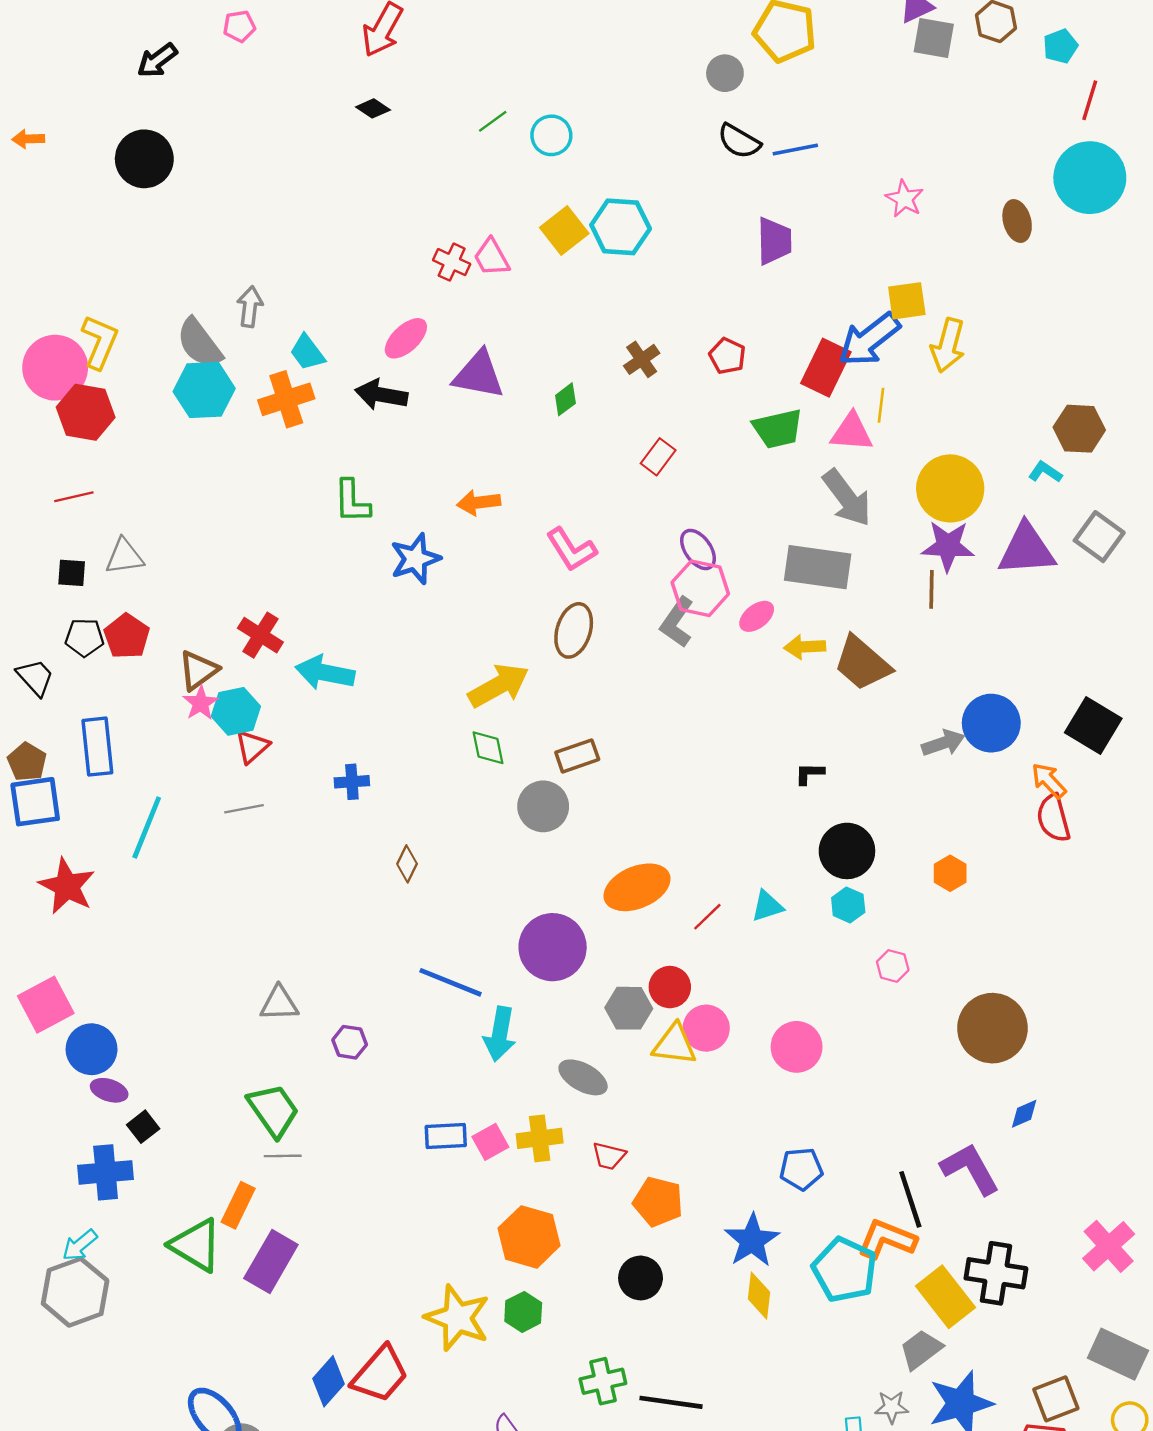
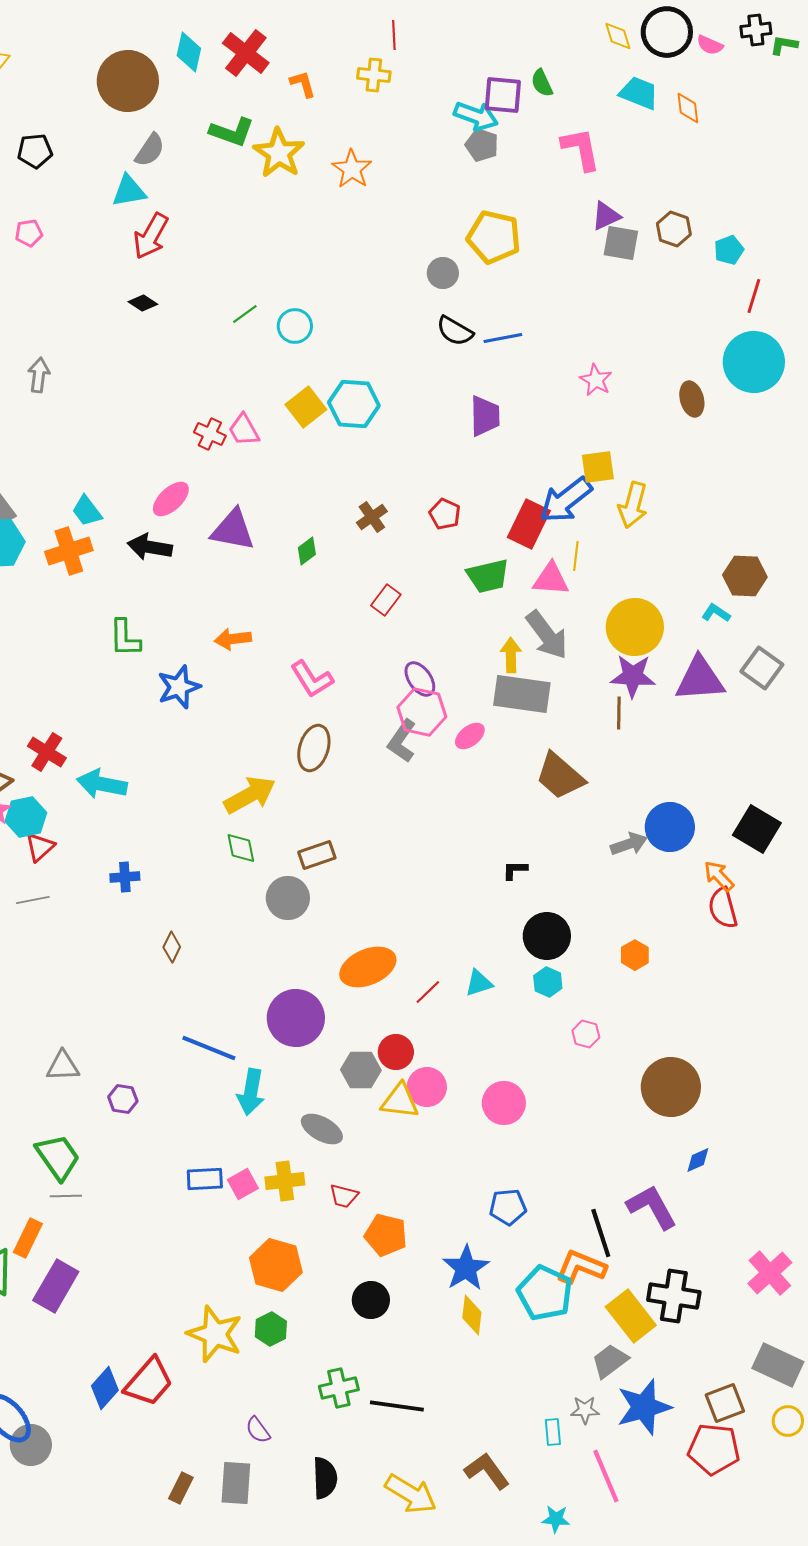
gray arrow: (250, 307) -> (39, 375), moved
yellow arrow: (805, 647) -> (511, 655), moved, turned 92

